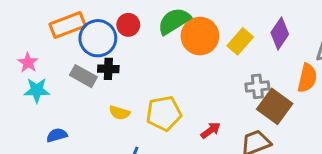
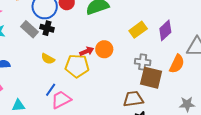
orange circle: (200, 36) -> (104, 49), moved, size x0.7
brown square: (275, 106) -> (151, 78), turned -35
red arrow: (211, 130) -> (87, 51), moved

